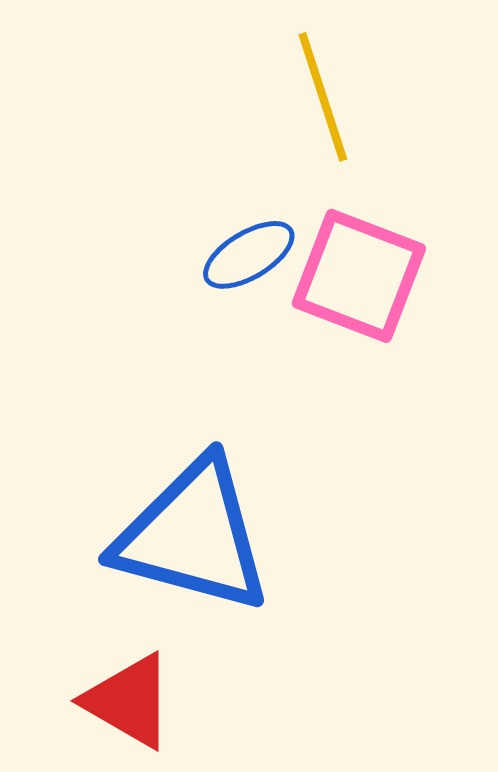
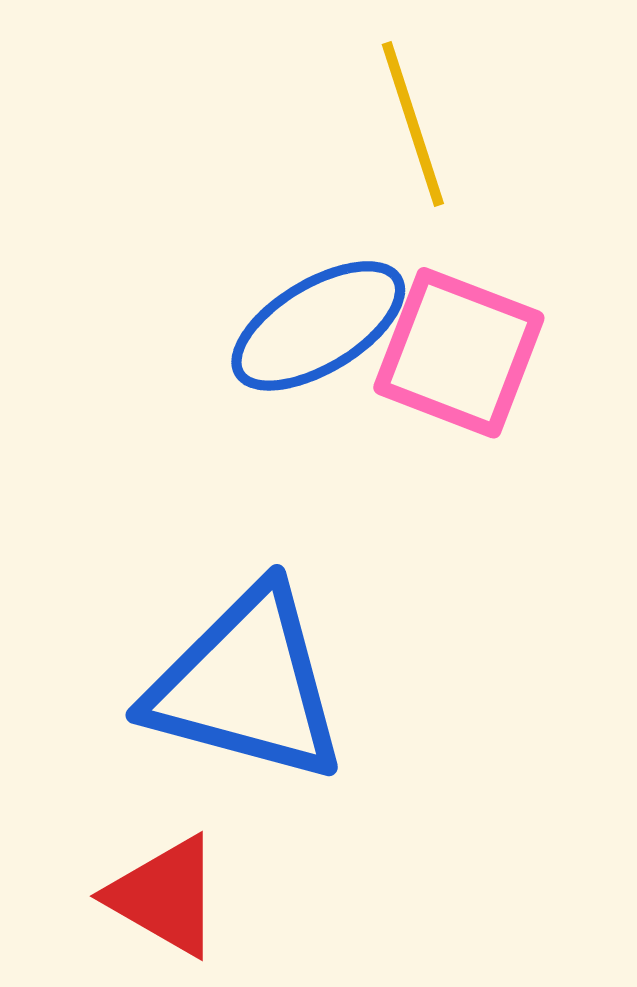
blue ellipse: (249, 255) -> (318, 326), size x1.5

